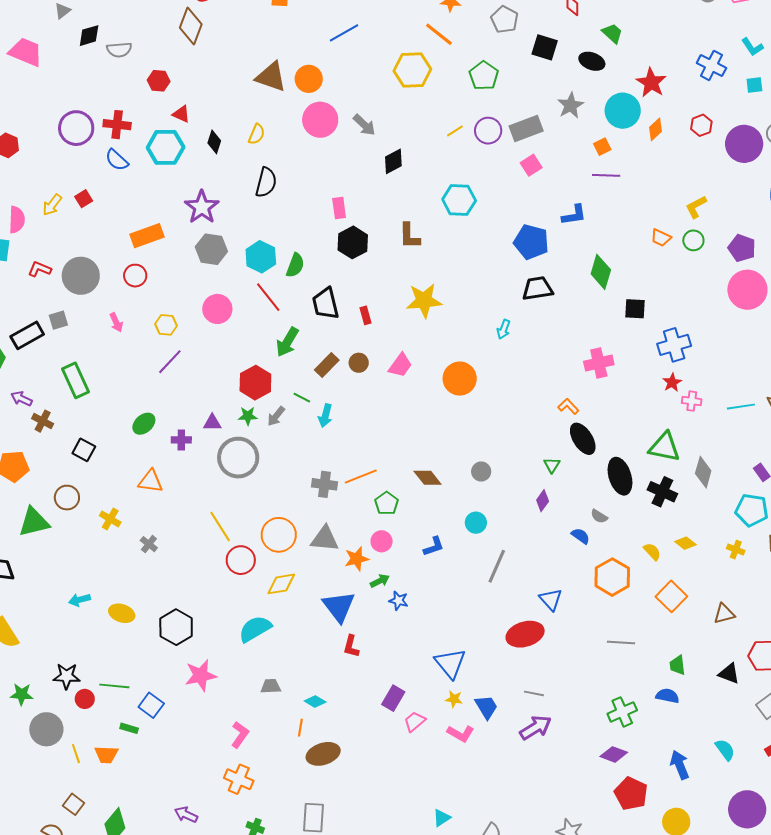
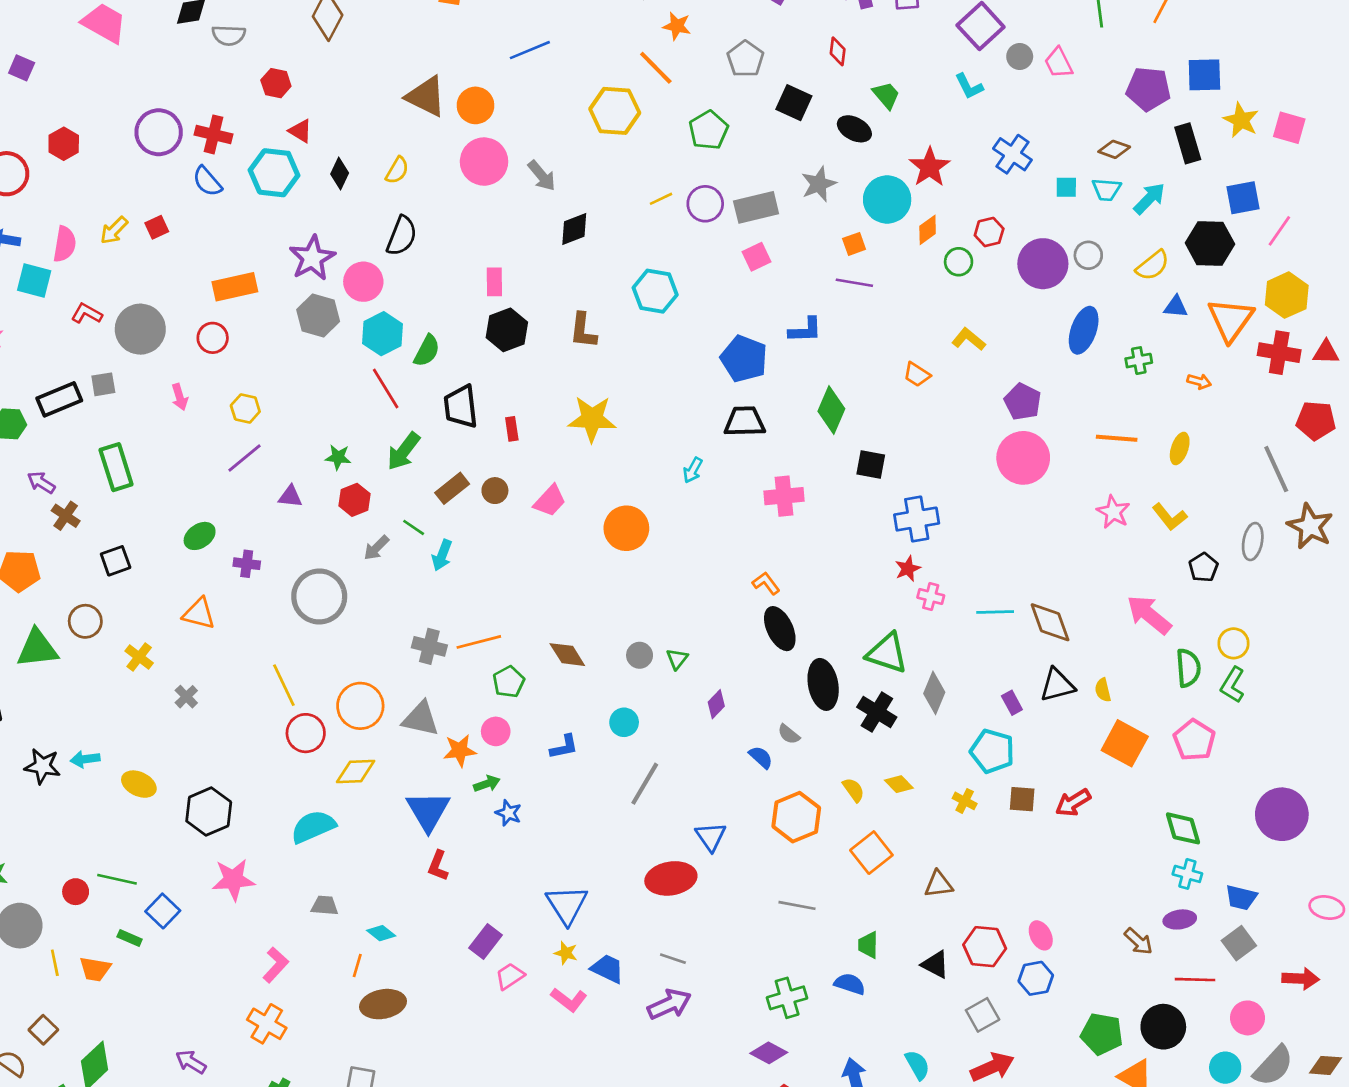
cyan L-shape: (752, 47) -> (969, 86), moved
yellow L-shape: (696, 207) -> (969, 339), turned 60
green circle: (693, 240) -> (959, 262), moved
pink circle: (217, 309) -> (363, 282), moved
pink cross: (599, 363) -> (784, 496), moved
red hexagon: (255, 383) -> (355, 500), size x0.7
green star: (248, 416) -> (338, 457), moved
purple triangle: (212, 423) -> (290, 496), moved
black square: (84, 450) -> (116, 561), turned 35
green triangle: (552, 465) -> (677, 659), moved
black star: (67, 676) -> (42, 766), moved
blue trapezoid: (486, 707) -> (607, 969), turned -40

